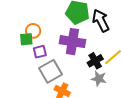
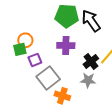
purple cross: (72, 42) -> (66, 45), size x0.7
gray star: (99, 79) -> (88, 80), moved

